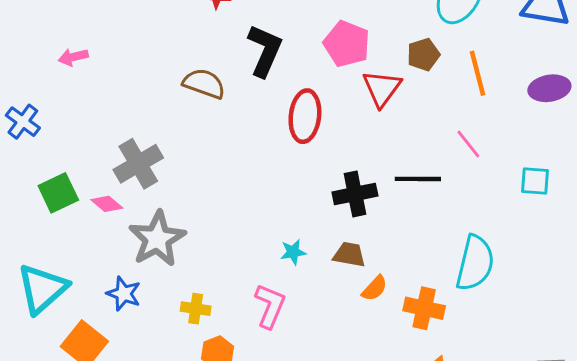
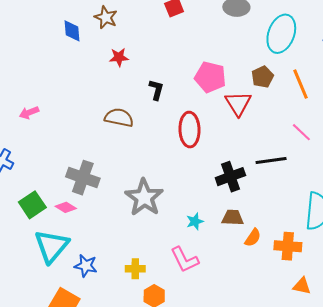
black L-shape: (265, 51) -> (156, 90), size x0.6
gray cross: (138, 164) -> (83, 178), turned -32
gray star: (157, 239) -> (144, 197), moved
cyan triangle: (42, 289) -> (52, 246), moved
pink L-shape: (270, 306) -> (185, 260), turned 140

